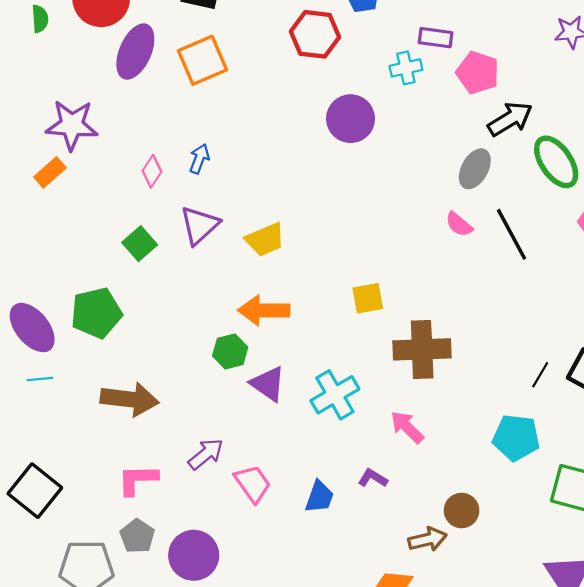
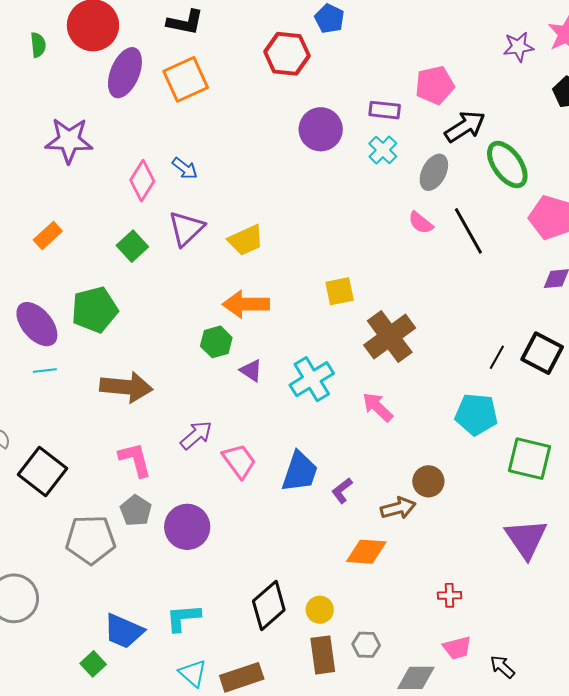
purple rectangle: (436, 38) -> (385, 110), moved
cyan cross: (406, 68) -> (383, 150), moved, turned -32
pink pentagon: (478, 73) -> (435, 85), turned -30
blue arrow: (199, 159) -> (185, 168), turned 108
pink diamond: (152, 171) -> (142, 181), size x1.4
orange rectangle: (50, 172) -> (48, 235), moved
brown cross: (422, 349) -> (390, 336), turned -33
purple triangle: (268, 384) -> (251, 370), size x0.7
purple L-shape: (373, 478) -> (342, 491), moved, turned -68
pink L-shape: (138, 480) -> (135, 460), turned 78
blue trapezoid: (319, 497) -> (300, 472), size x1.4

